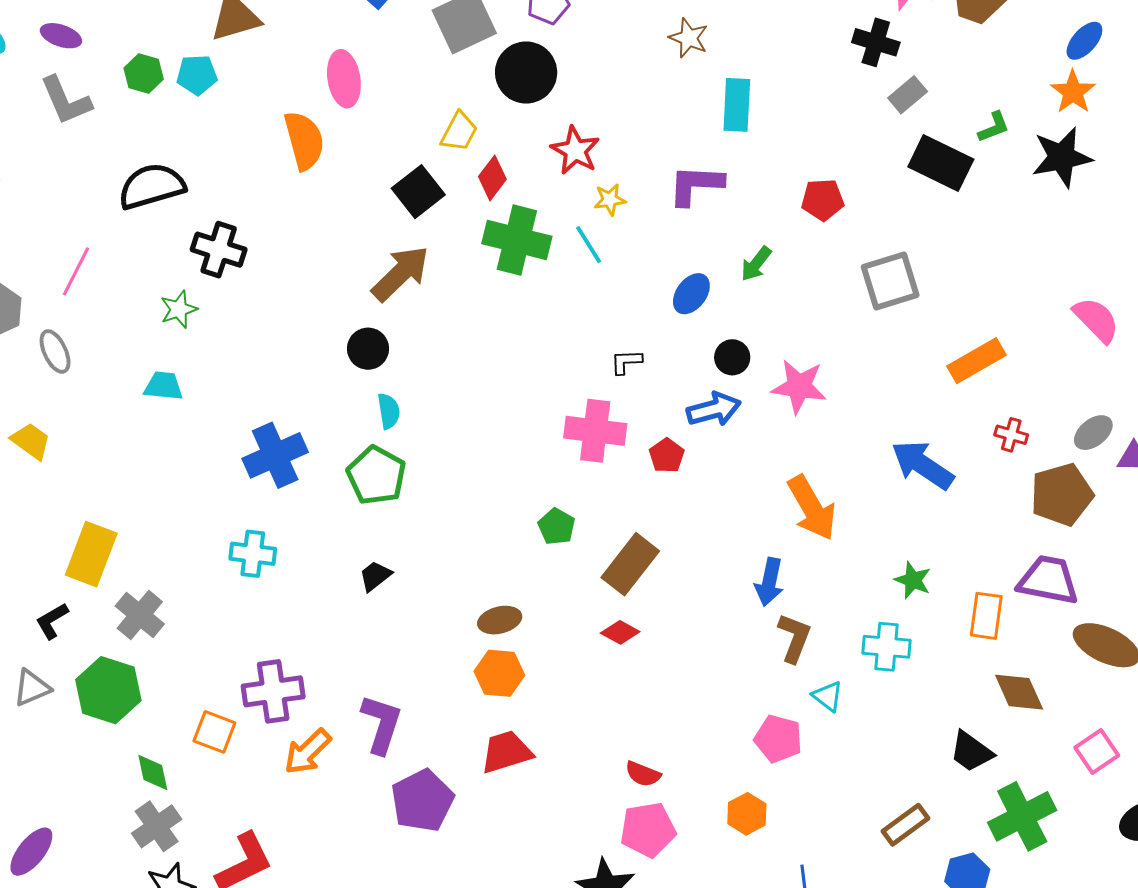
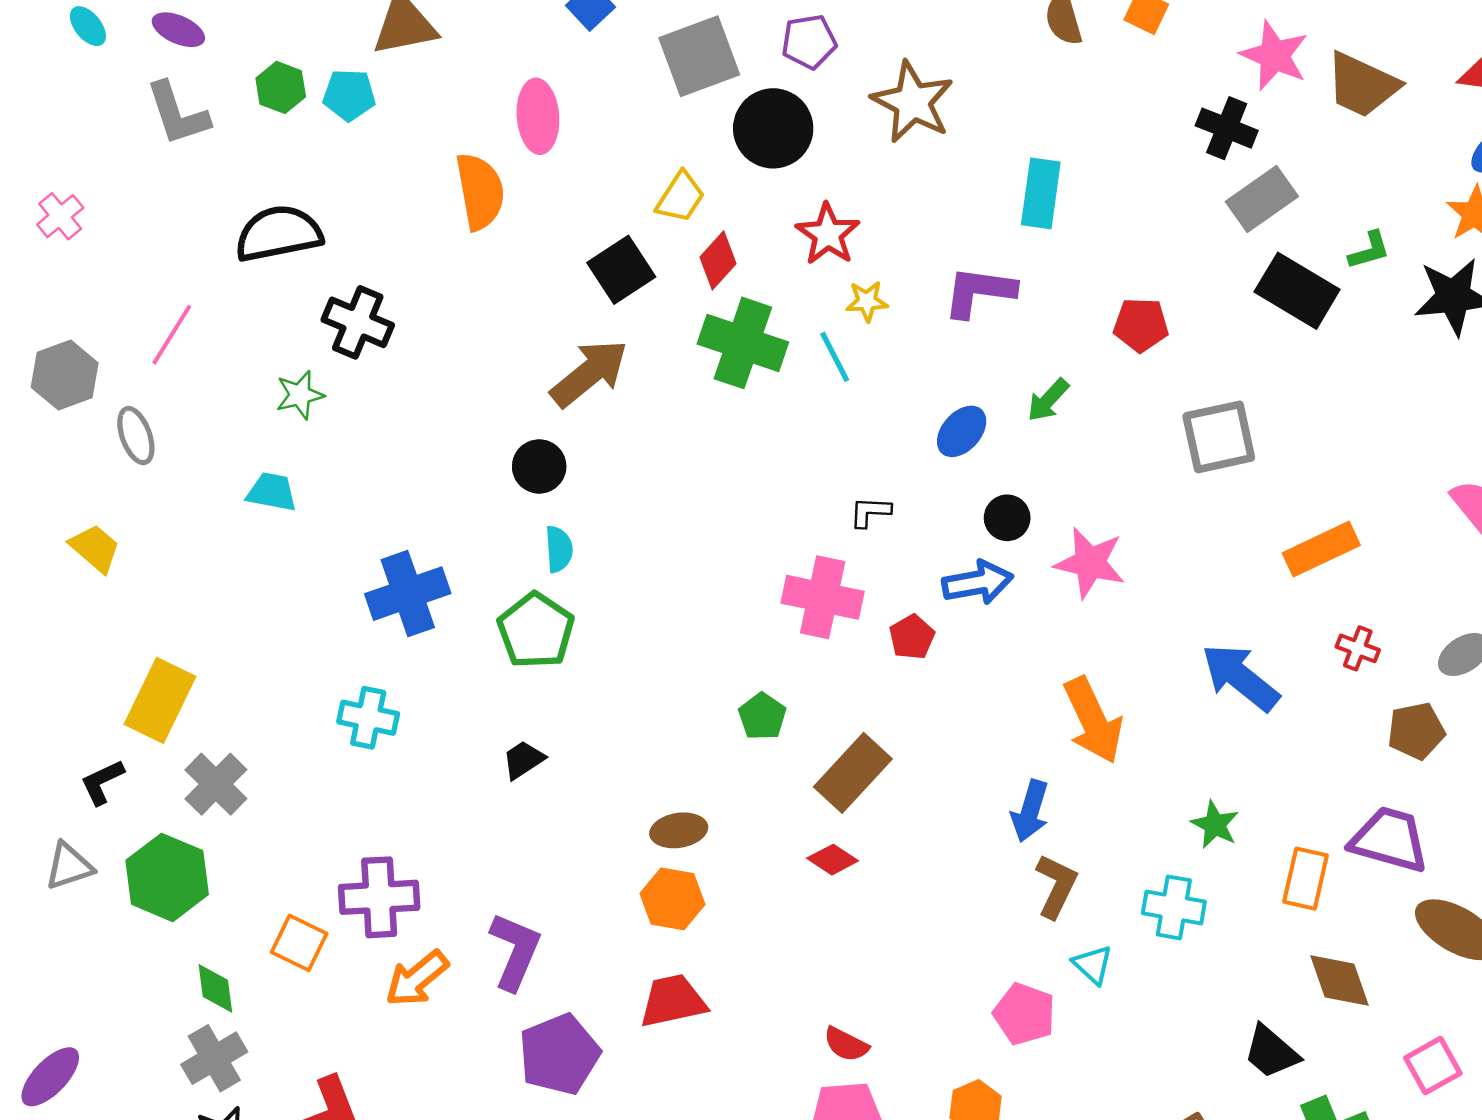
brown star: (689, 38) -> (913, 102), moved, size x1.6
gray rectangle: (908, 95) -> (1262, 199), size x1.4
brown pentagon: (1062, 495) -> (1416, 731), size x0.7

